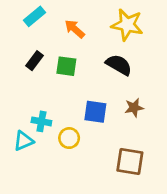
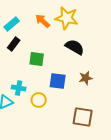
cyan rectangle: (35, 16) -> (12, 24), moved
yellow star: (127, 25) -> (67, 18), moved
green square: (66, 66) -> (37, 59), moved

